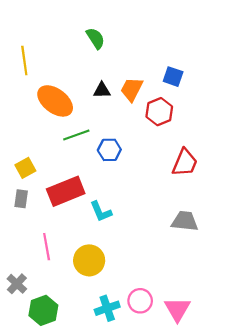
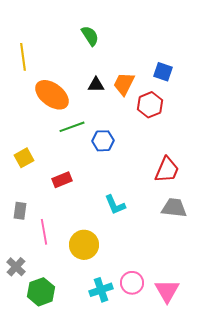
red trapezoid: (185, 163) -> (167, 170), moved
red rectangle: (66, 191) -> (62, 180), size x0.6
gray rectangle: (21, 199) -> (20, 211), moved
cyan L-shape: (101, 212) -> (115, 205), moved

